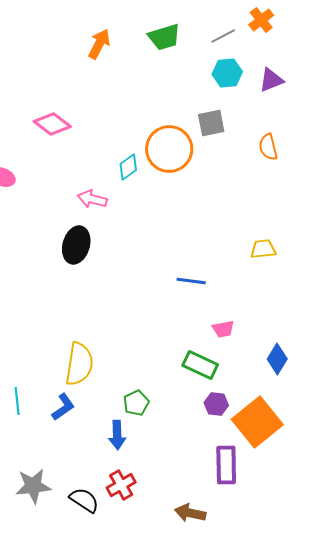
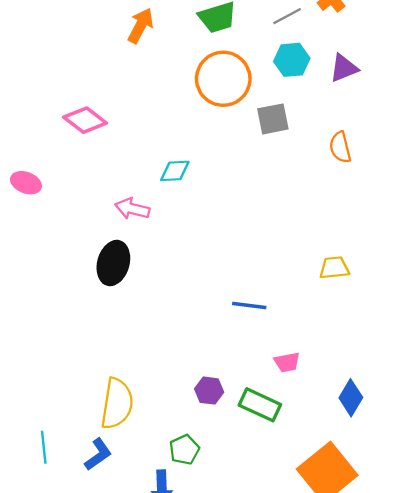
orange circle: (169, 149) -> (223, 79), moved
cyan diamond: (128, 167) -> (175, 171), turned 32
purple hexagon: (216, 404) -> (209, 391), moved

